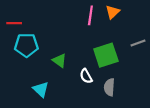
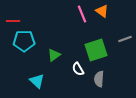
orange triangle: (113, 12) -> (102, 11), turned -40
pink line: (90, 15) -> (82, 14), turned -30
green triangle: (60, 61) -> (54, 55), turned 48

